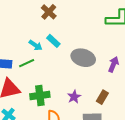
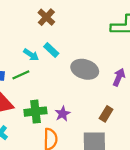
purple star: (74, 97) -> (63, 114), moved

